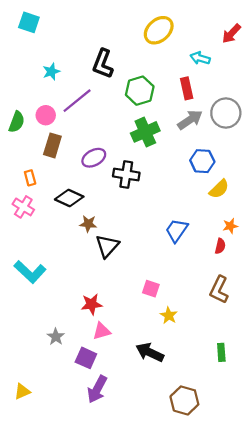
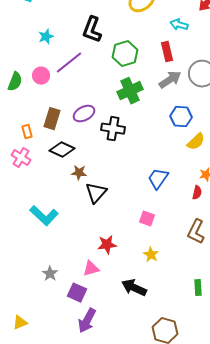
brown rectangle: (52, 145) -> (52, 119), moved
cyan L-shape: (30, 272) -> (44, 216), moved
pink square: (151, 289) -> (147, 219), moved
red star: (92, 304) -> (107, 245), moved

